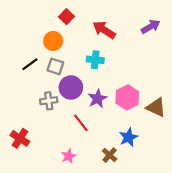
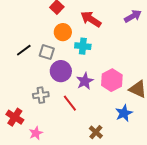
orange circle: (53, 41) -> (63, 32), moved
gray cross: (49, 101) -> (41, 95), moved
blue star: (128, 137) -> (124, 113), moved
pink star: (69, 156) -> (36, 133), moved

